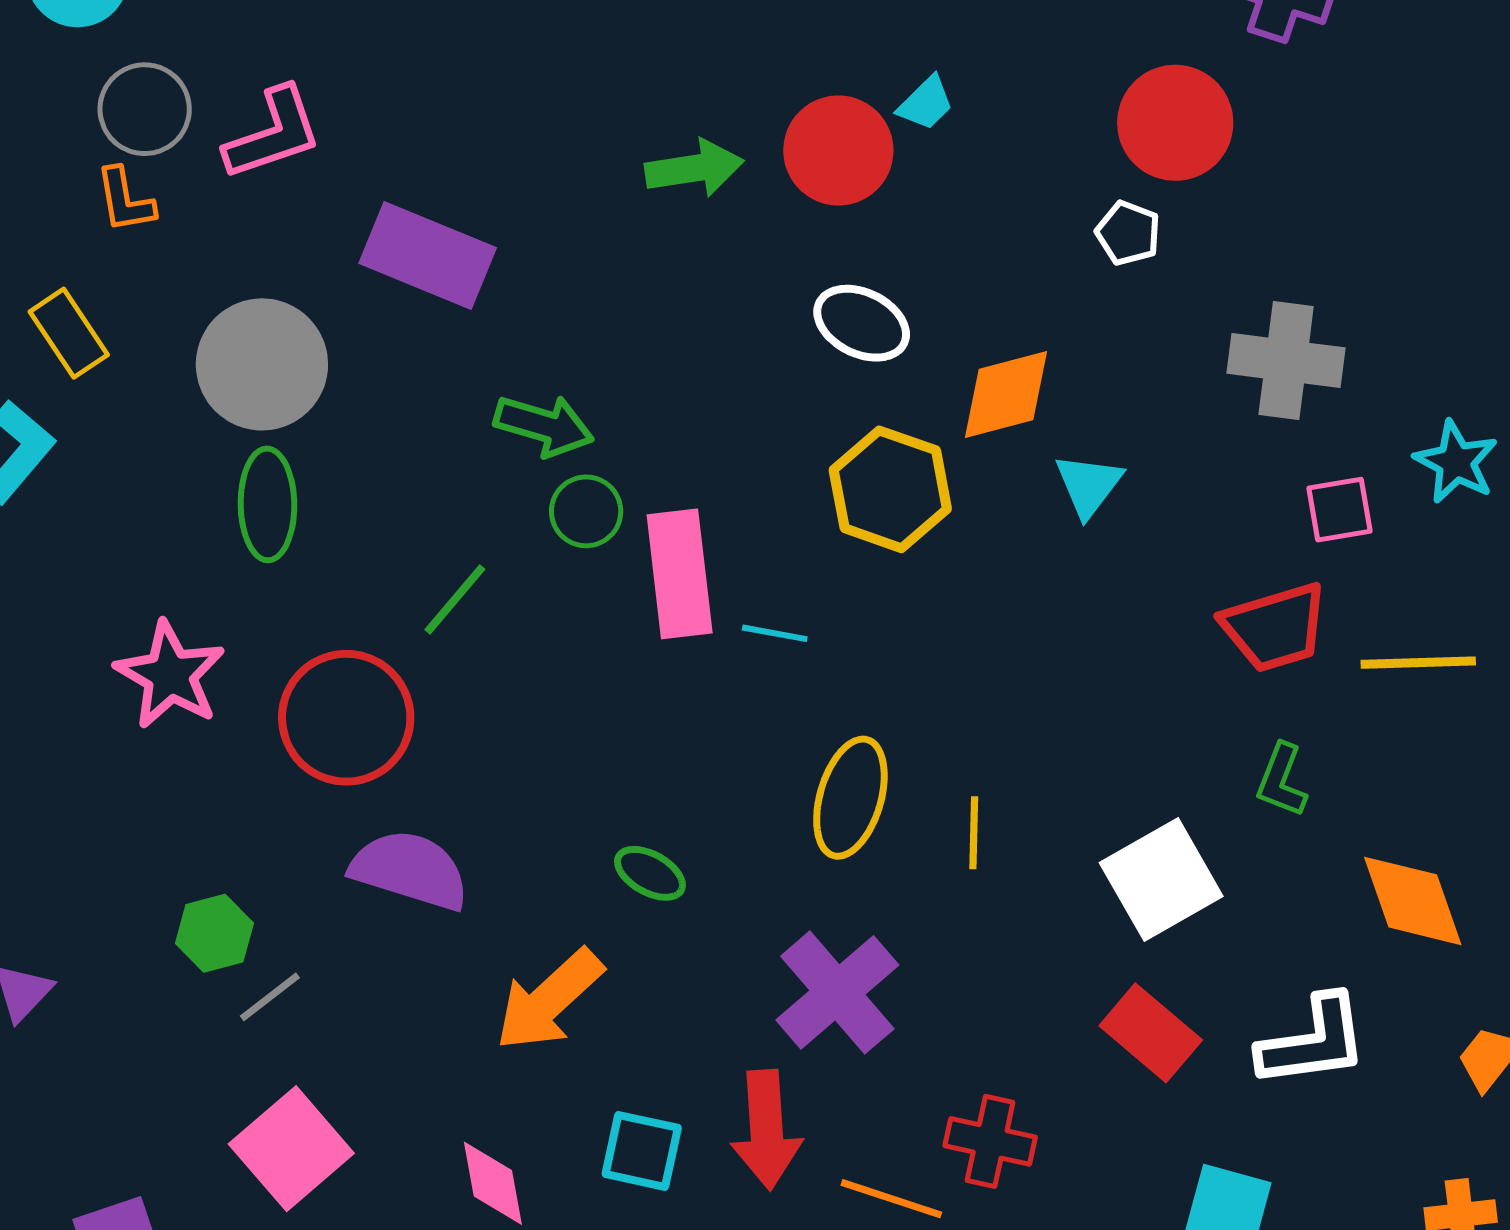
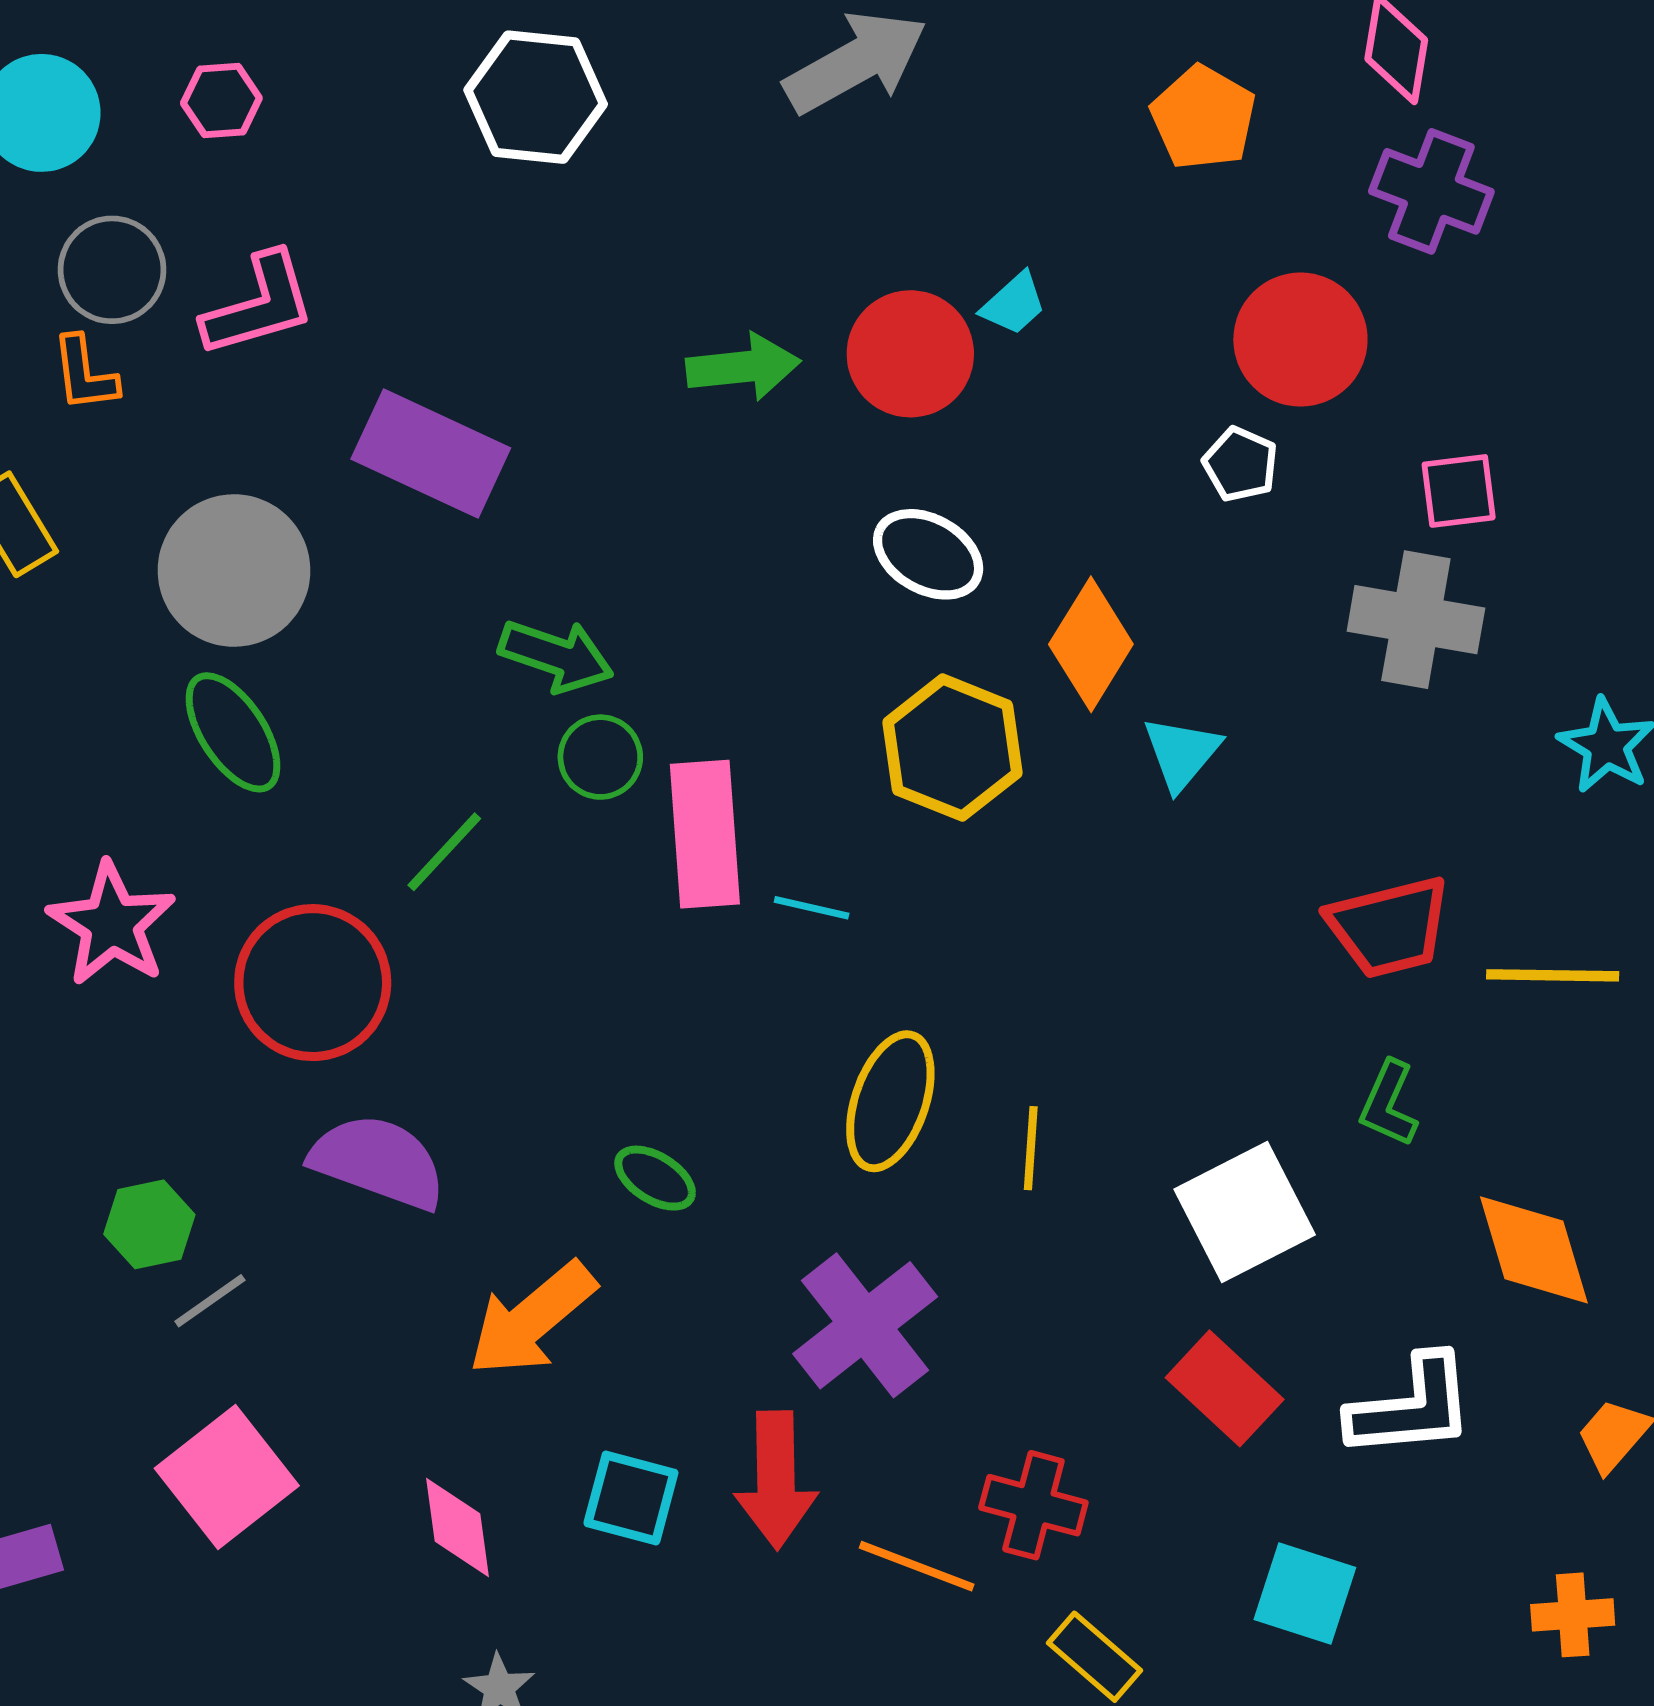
orange diamond: (1006, 395) -> (1091, 644), turned -46
green ellipse: (267, 504) -> (233, 732), turned -35
pink square: (1339, 510) -> (1459, 491), moved

